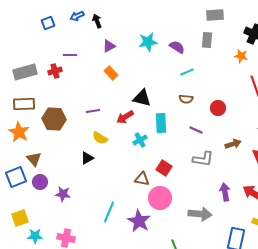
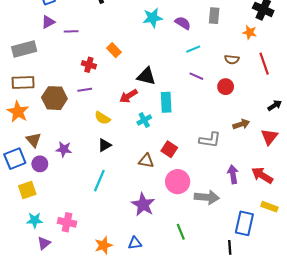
purple triangle: (109, 46) -> (48, 22), moved
red cross: (55, 71) -> (89, 65), moved, turned 32
brown semicircle: (186, 99) -> (232, 60), moved
purple line: (93, 111) -> (85, 90), moved
purple line: (196, 130) -> (196, 76), moved
black triangle: (87, 158) -> (105, 145), moved
purple star: (63, 194) -> (64, 149), moved
pink circle: (160, 198) -> (178, 182), moved
cyan line: (109, 212) -> (99, 181), moved
yellow square: (20, 218) -> (27, 190), moved

